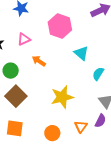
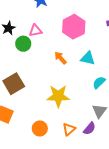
cyan triangle: (81, 53) -> (88, 58), turned -42
orange arrow: (39, 61) -> (60, 58), moved
green circle: (11, 71) -> (23, 44), moved

